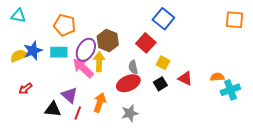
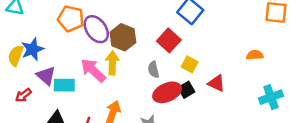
purple ellipse: (86, 50) -> (96, 29), moved, turned -65
cyan rectangle: (59, 52) -> (64, 85), moved
yellow semicircle: (19, 56) -> (16, 56), turned -48
orange semicircle: (217, 77) -> (255, 55), moved
red ellipse: (128, 83) -> (167, 92), moved
purple triangle: (69, 95) -> (46, 76), moved

